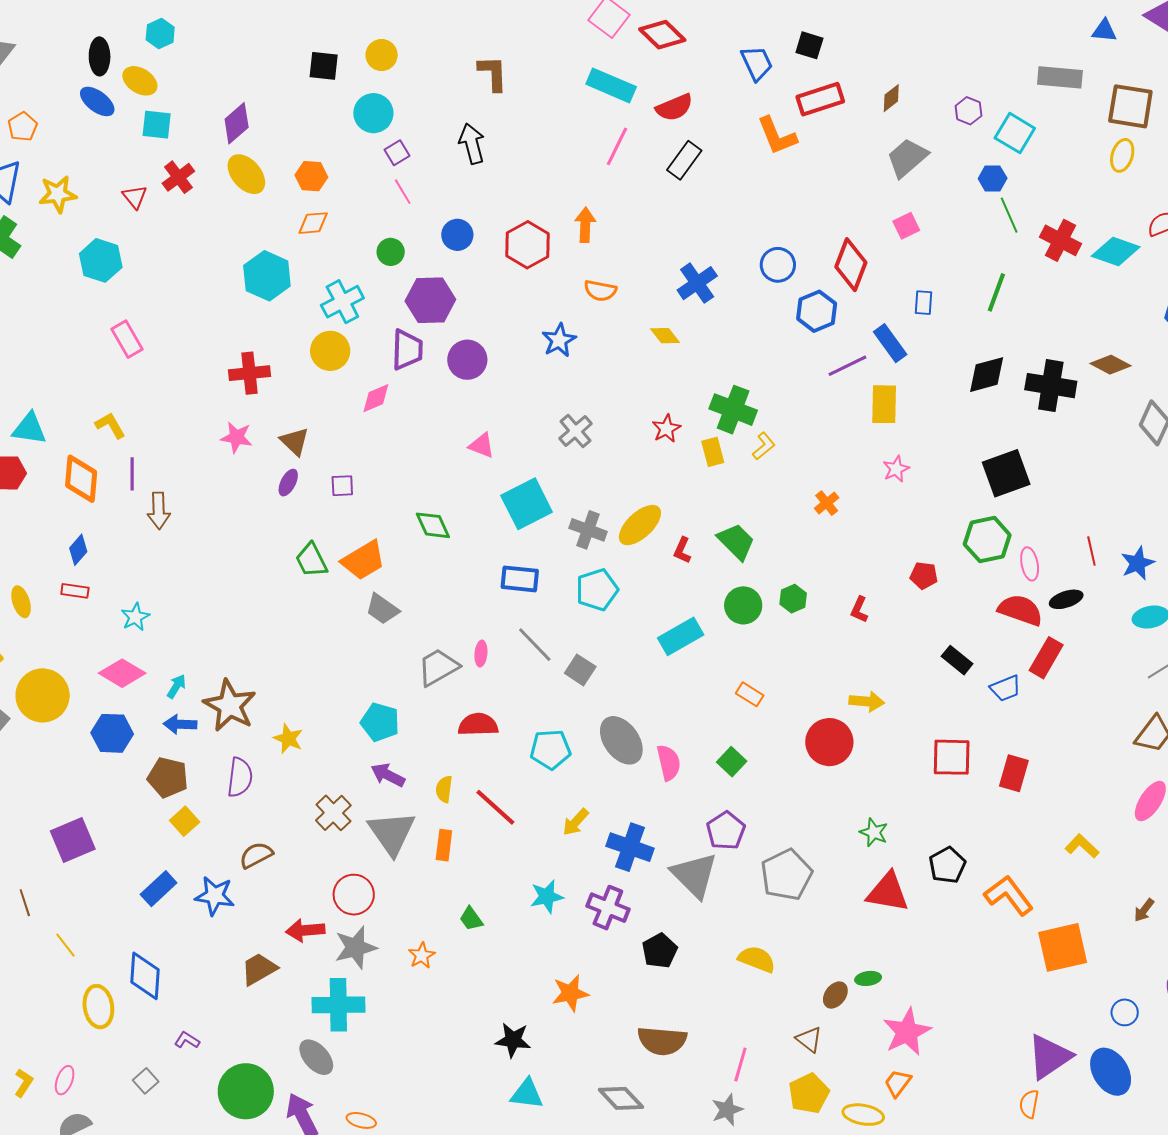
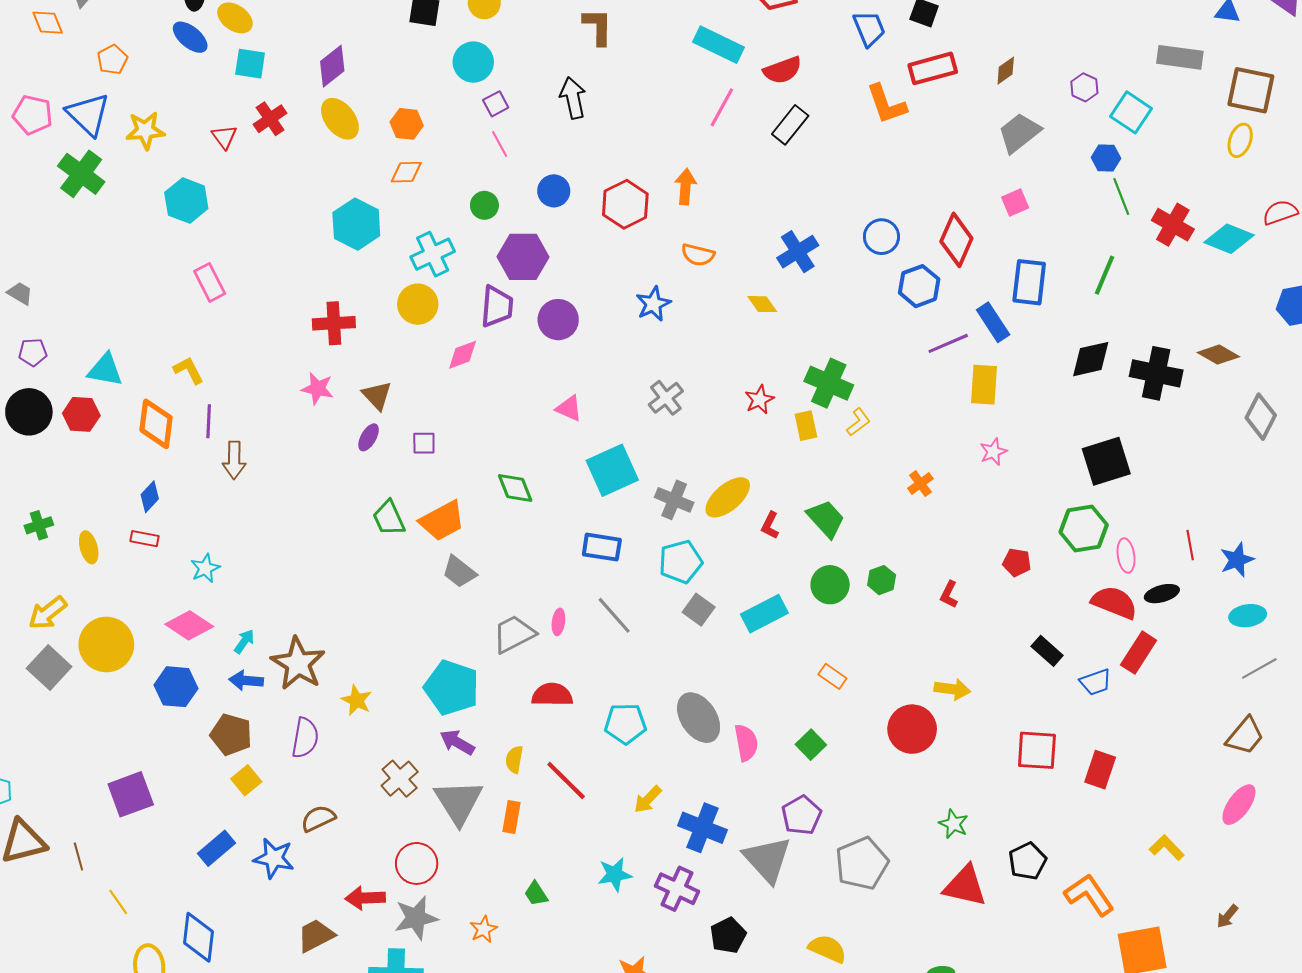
blue rectangle: (923, 303) -> (1029, 282), size x1.8
gray square: (580, 670) -> (699, 610), moved
cyan pentagon: (380, 722) -> (452, 688), size x1.4

